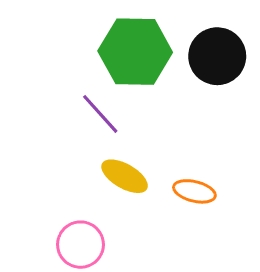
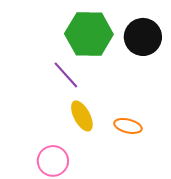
yellow ellipse: (125, 176) -> (82, 116), turned 32

